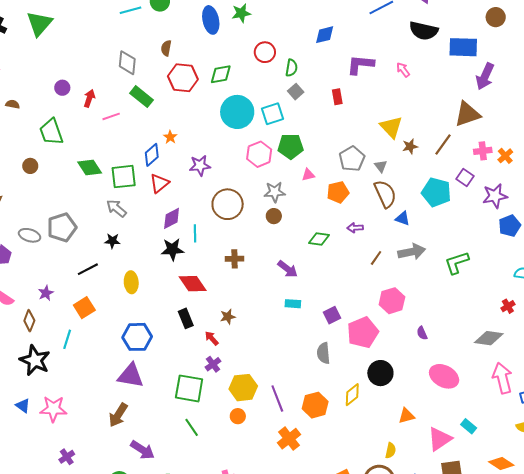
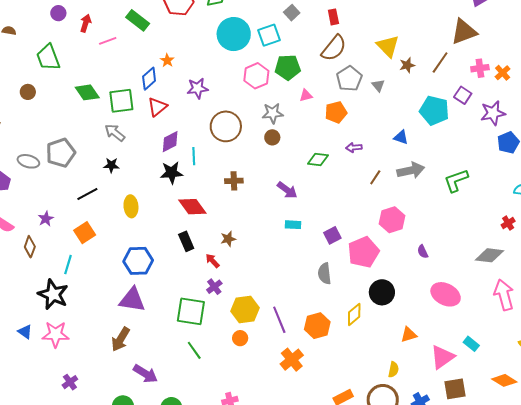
brown semicircle: (385, 194) -> (334, 48), moved, turned 64
black star: (35, 360) -> (53, 294), moved

